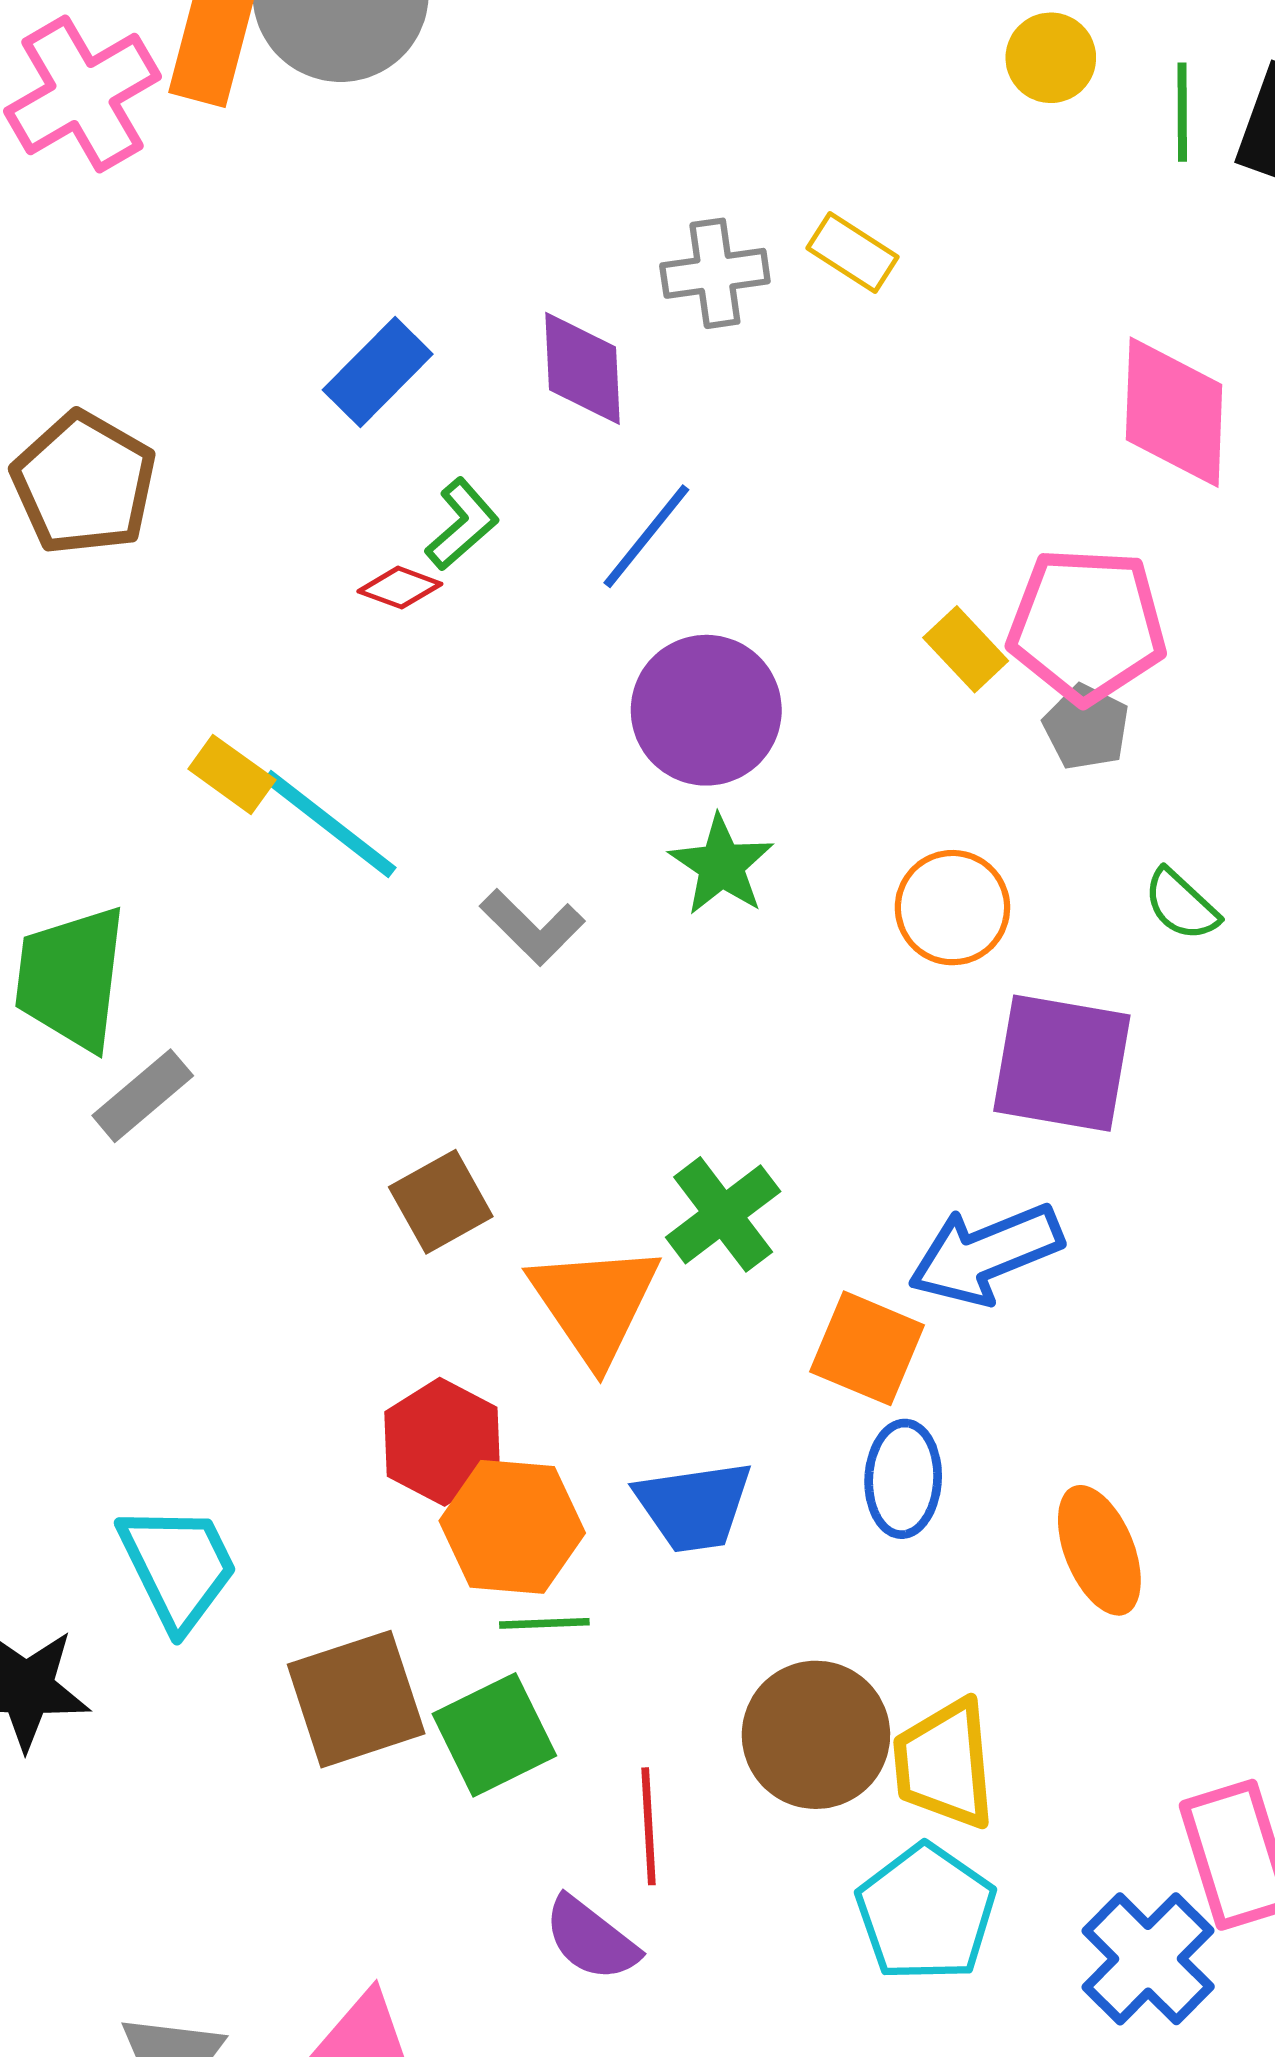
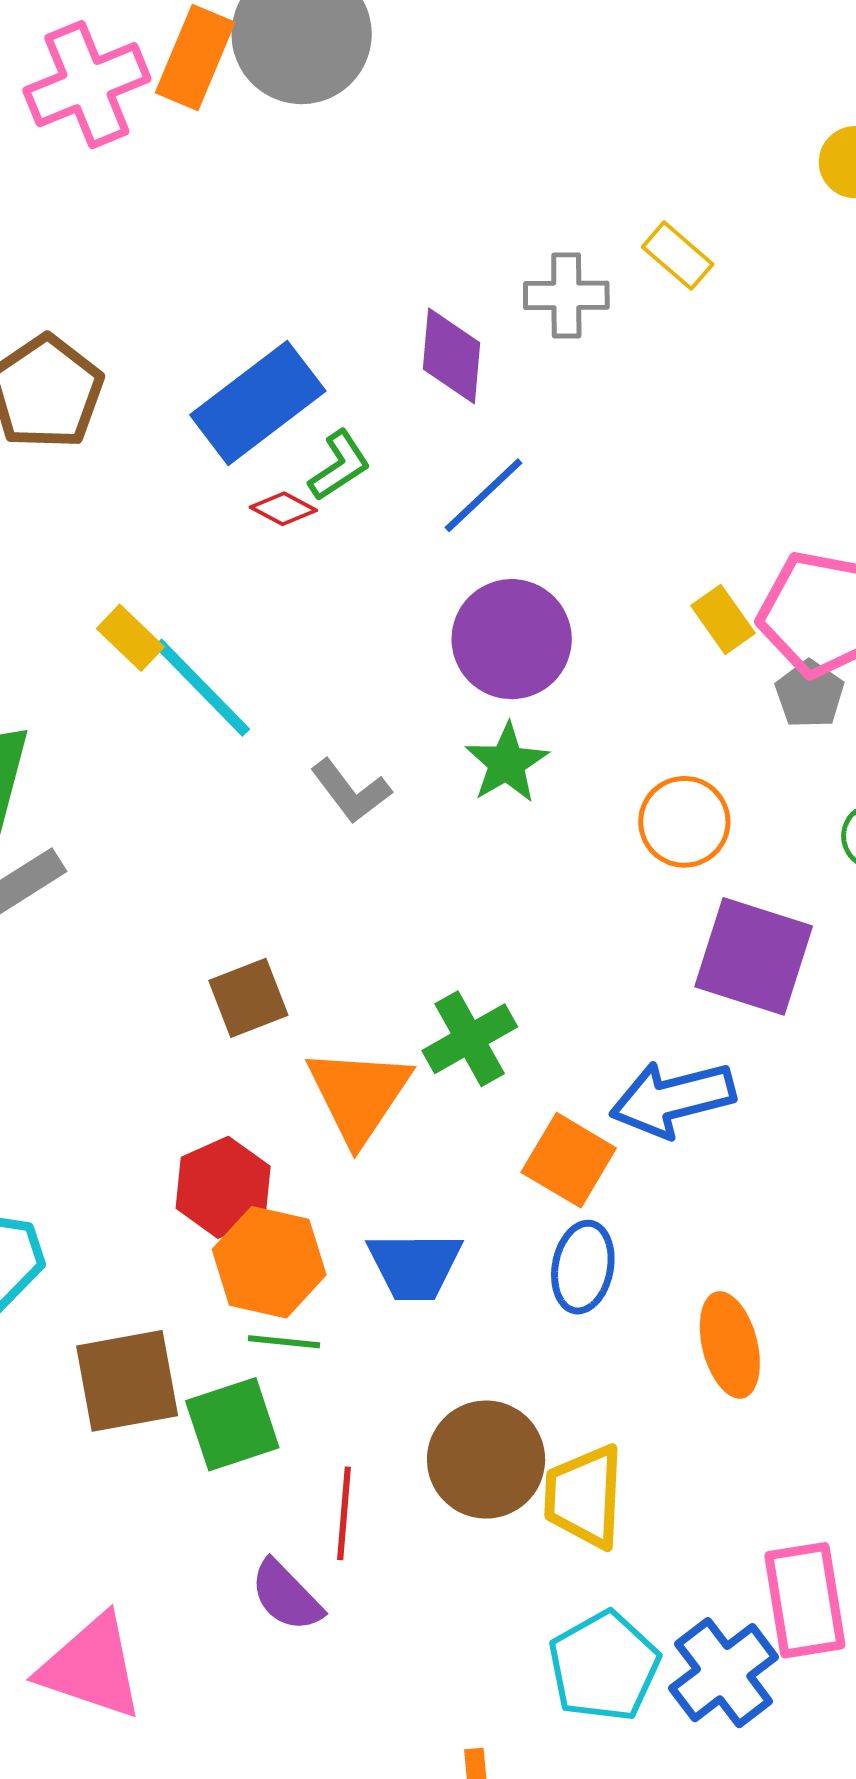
yellow rectangle: (852, 253) -> (678, 256), moved
blue rectangle: (378, 372) -> (258, 403), moved, size x1.5
cyan pentagon: (926, 1913) -> (604, 1666), moved

